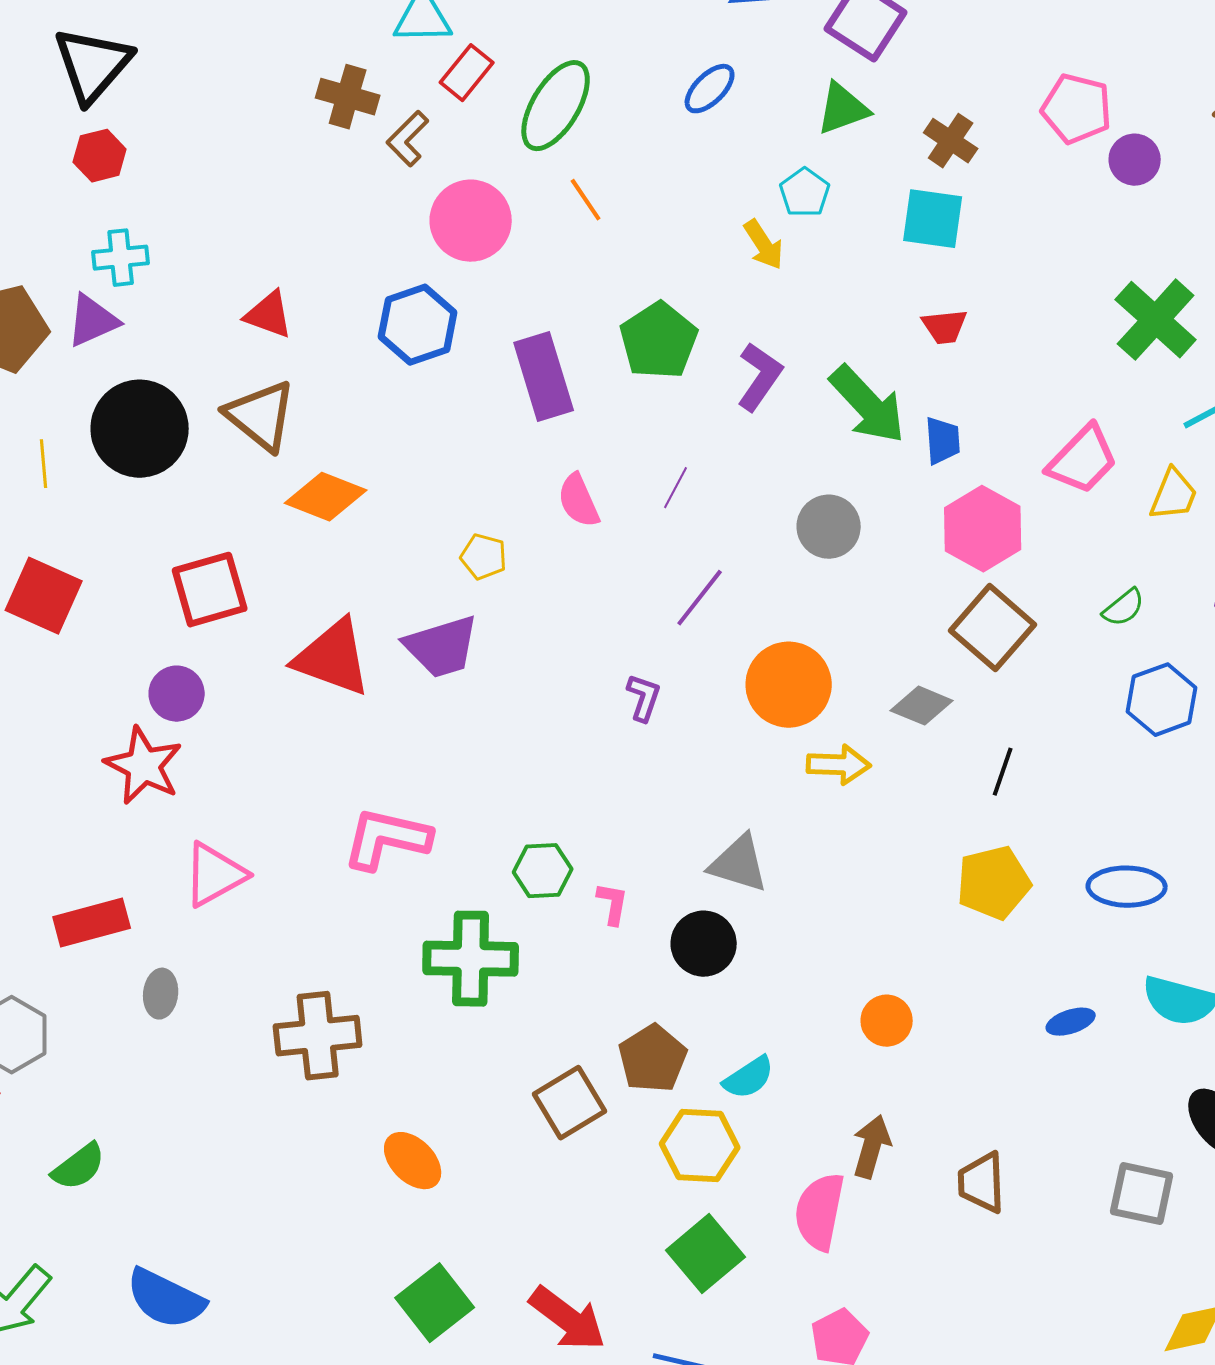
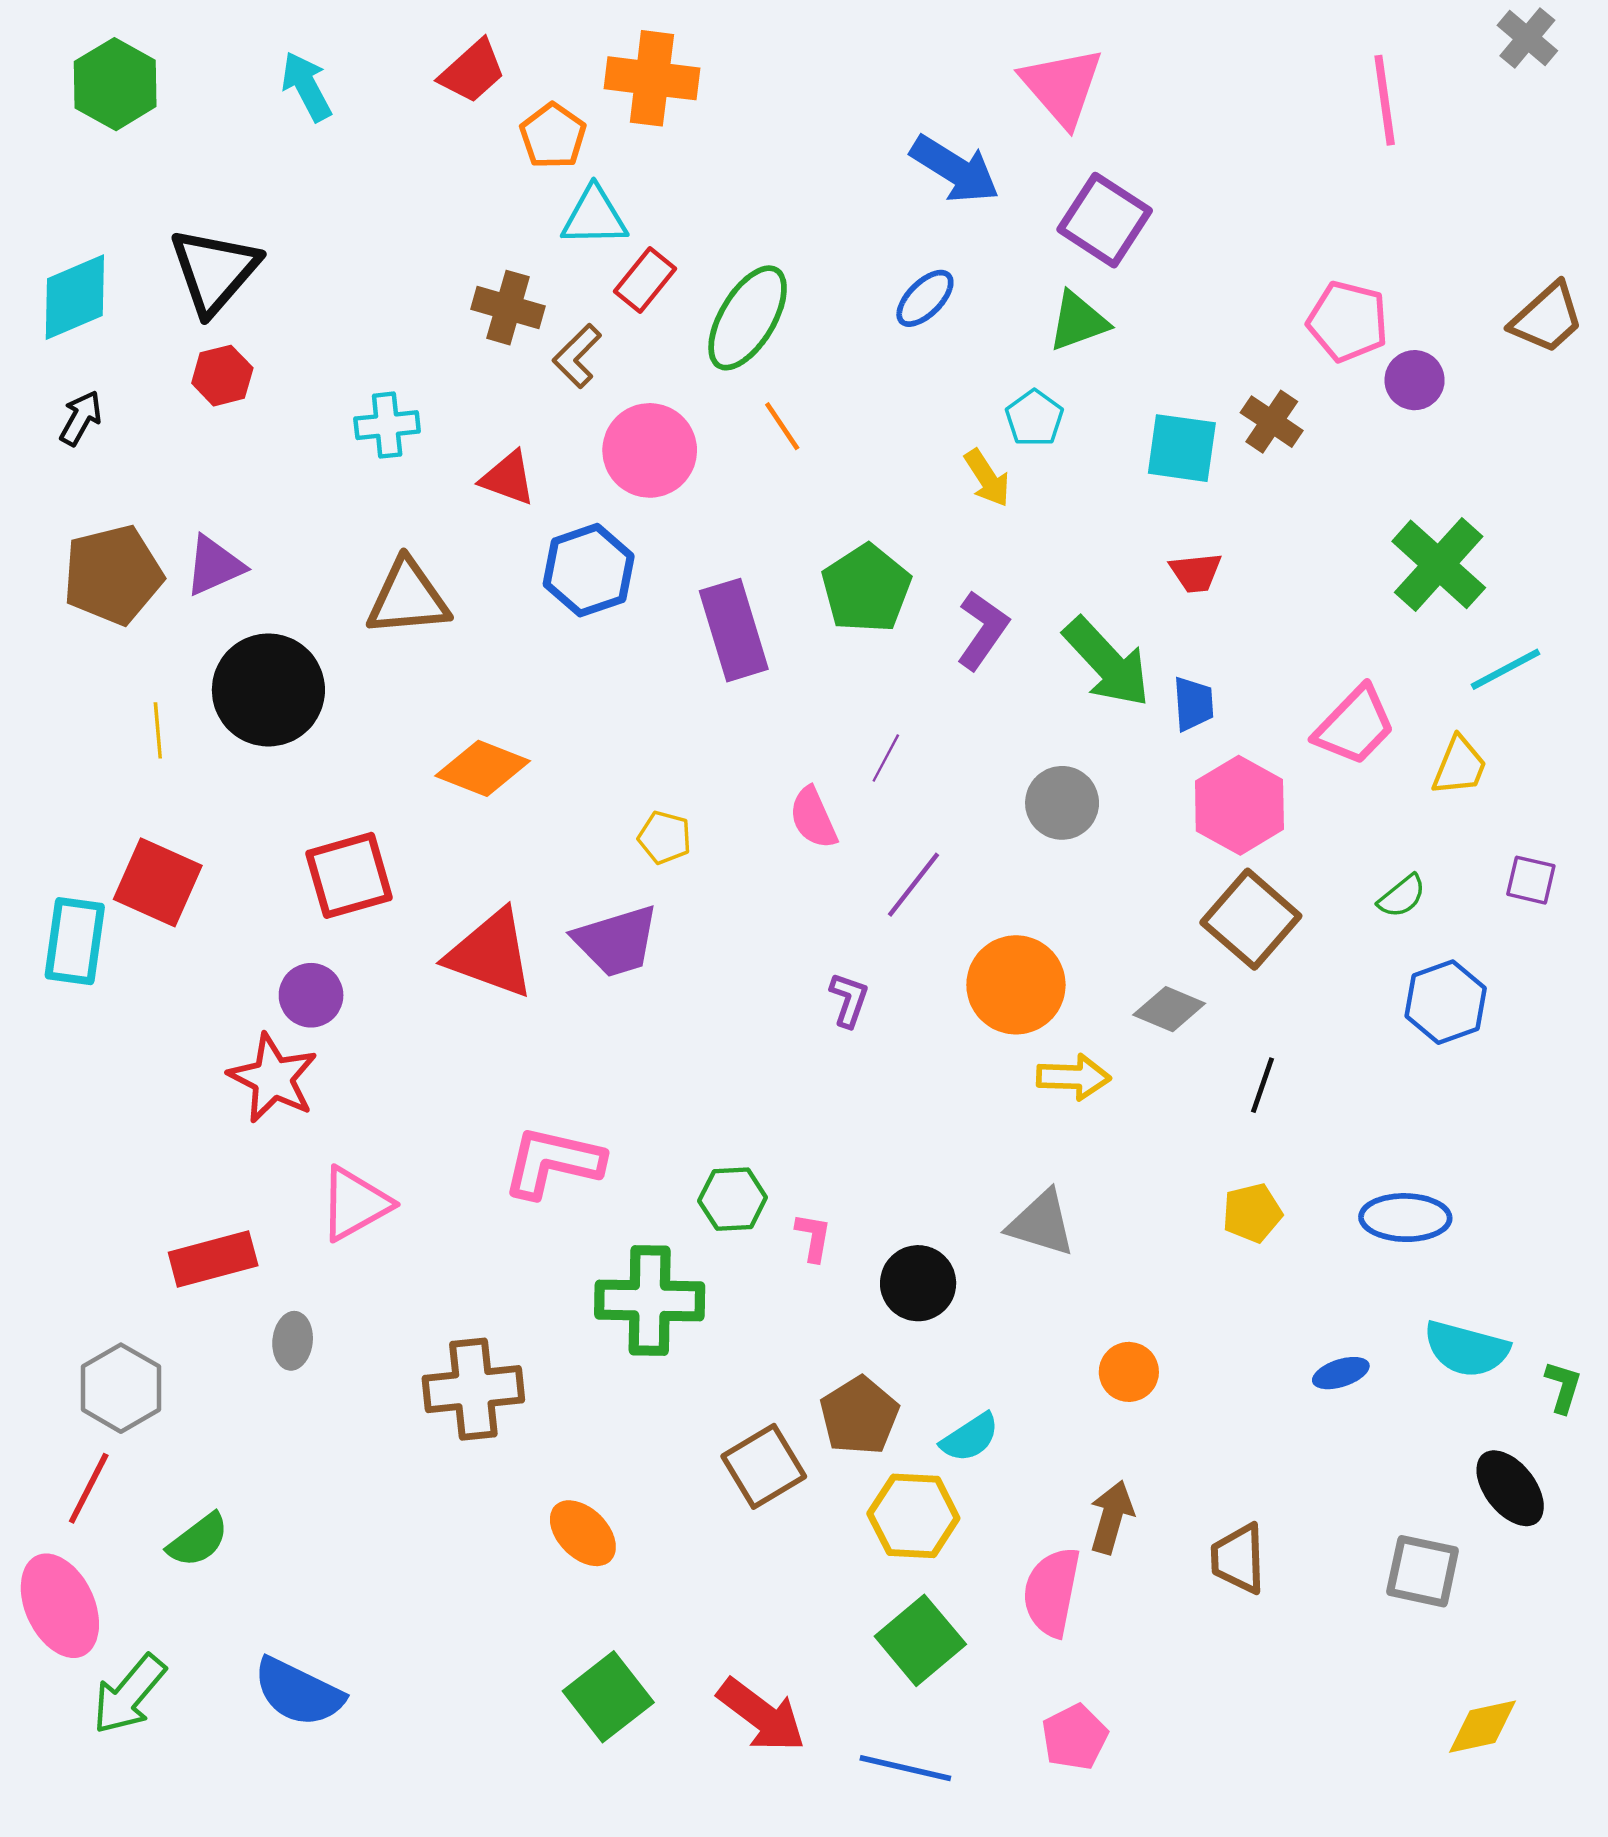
brown cross: (951, 141) -> (1272, 422), moved
cyan cross: (121, 258) -> (387, 425), moved
red triangle: (269, 315) -> (508, 478), moved
brown triangle: (261, 416) -> (408, 598), moved, turned -44
pink semicircle: (579, 501) -> (813, 818), moved
gray triangle: (739, 864) -> (1041, 1223), moved
yellow pentagon: (994, 883) -> (1252, 1213), size x0.7

